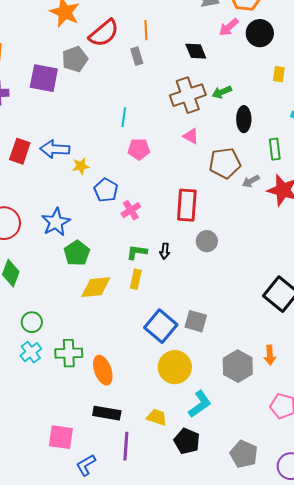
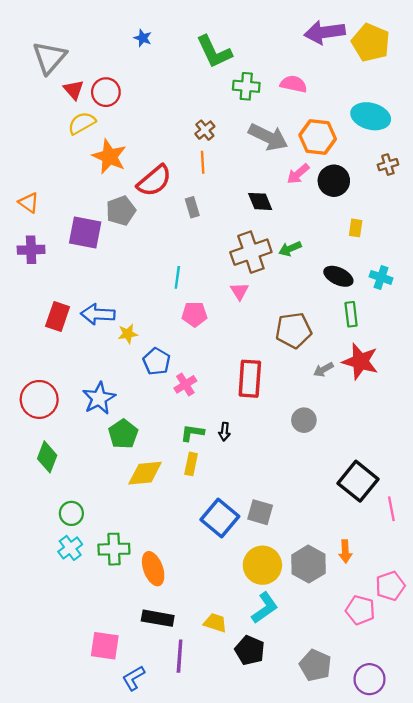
orange line: (146, 30) -> (203, 162), moved
black ellipse: (244, 119) -> (338, 276), moved, turned -65
pink triangle: (191, 136) -> (239, 291), moved, turned 30
gray arrow: (251, 181) -> (323, 370), moved
gray circle: (207, 241) -> (304, 420), moved
yellow circle: (175, 367) -> (262, 565), moved

